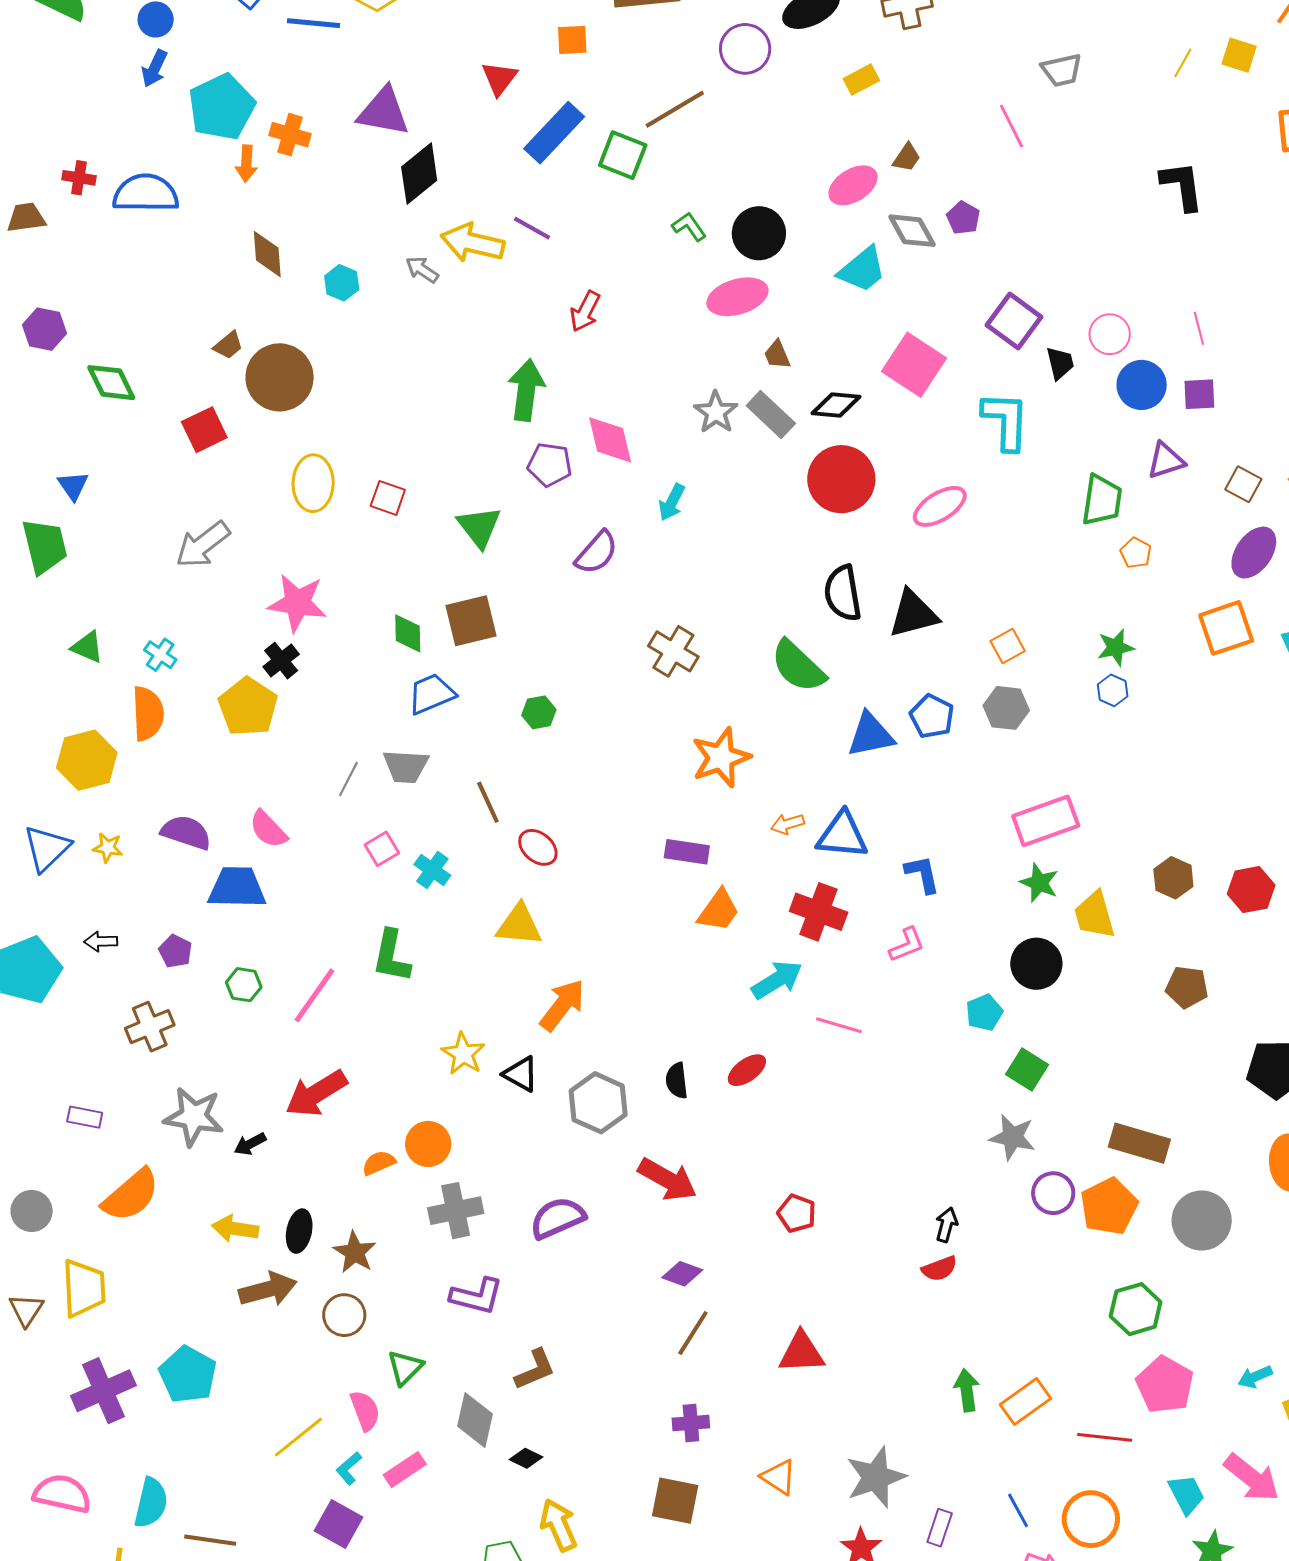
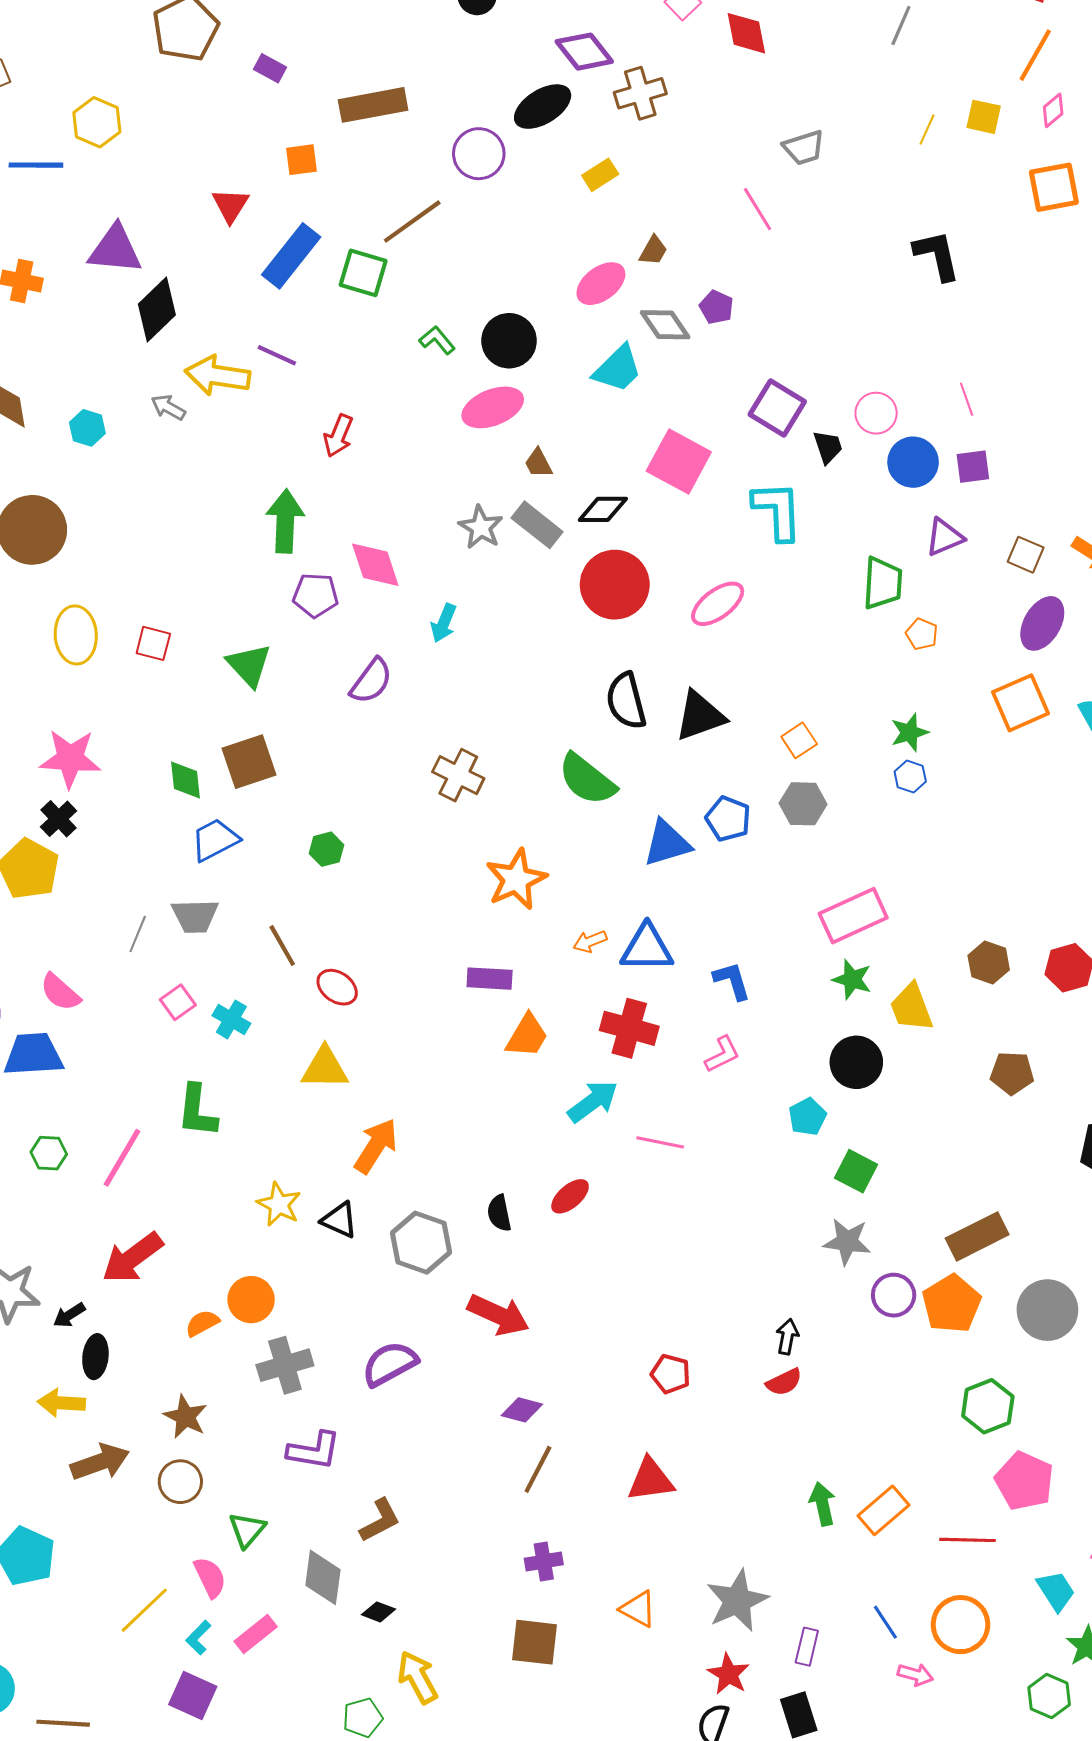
brown rectangle: (1139, 1143) -> (977, 1236), turned -38
red pentagon: (797, 1213) -> (671, 1374), moved
black ellipse: (299, 1231) -> (95, 1357), moved

